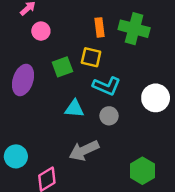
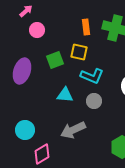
cyan circle: (16, 156) -> (25, 130), moved

